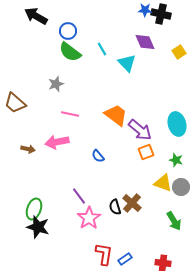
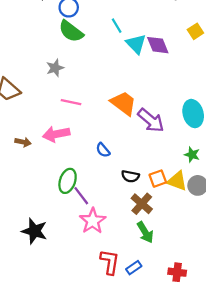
purple diamond: (145, 42) -> (158, 45), moved
cyan line: (102, 49) -> (117, 26), moved
orange square: (146, 152) -> (158, 179), moved
black semicircle: (115, 207) -> (130, 176), moved, turned -63
green ellipse: (34, 209) -> (68, 181), moved
green arrow: (174, 221) -> (145, 232), moved

